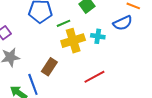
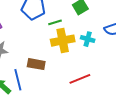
brown rectangle: (49, 67) -> (36, 64), turned 60

